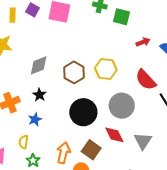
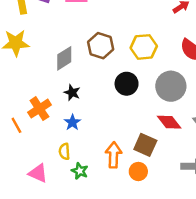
brown hexagon: (74, 72) -> (101, 46), moved
black circle: (83, 112) -> (127, 84), moved, size x0.7

